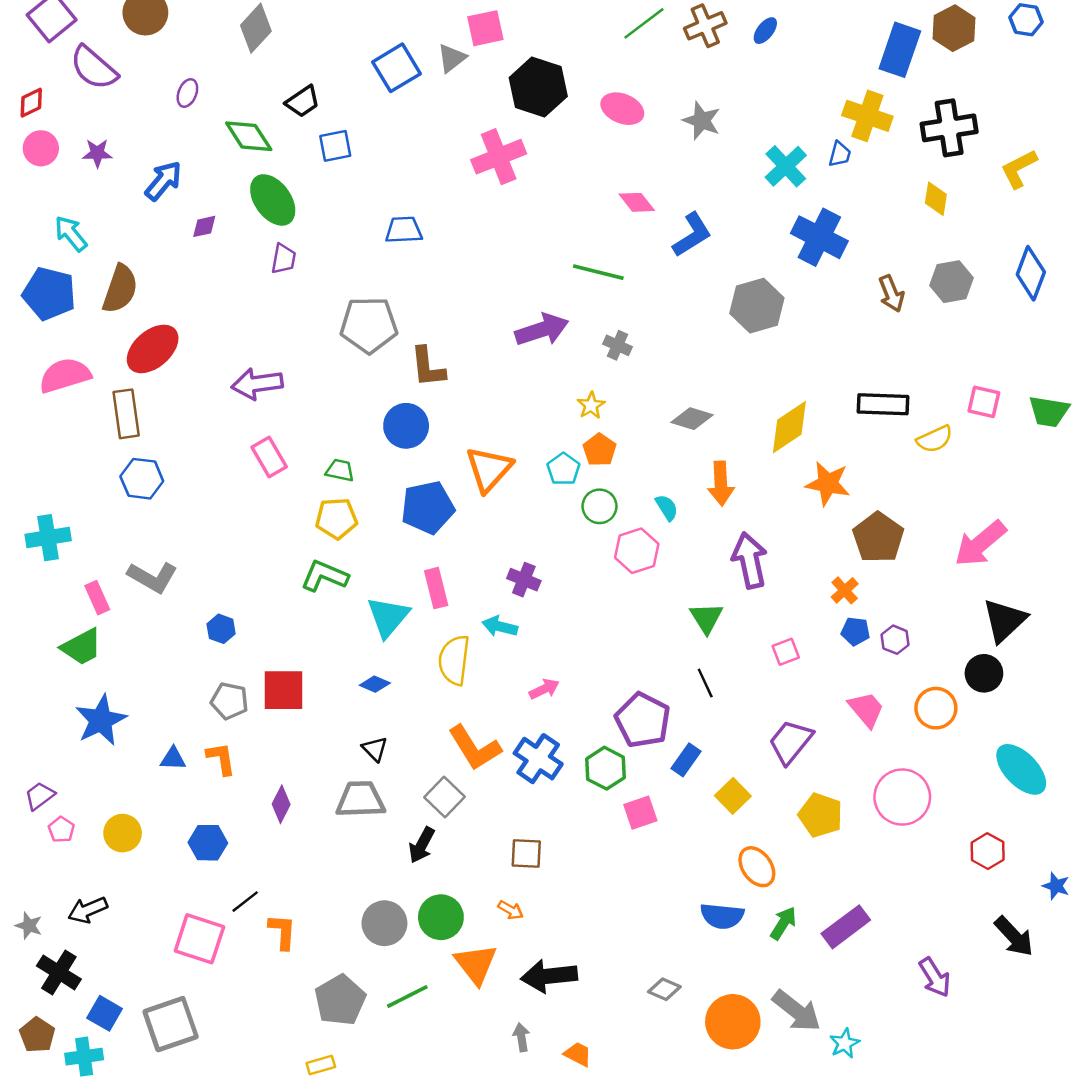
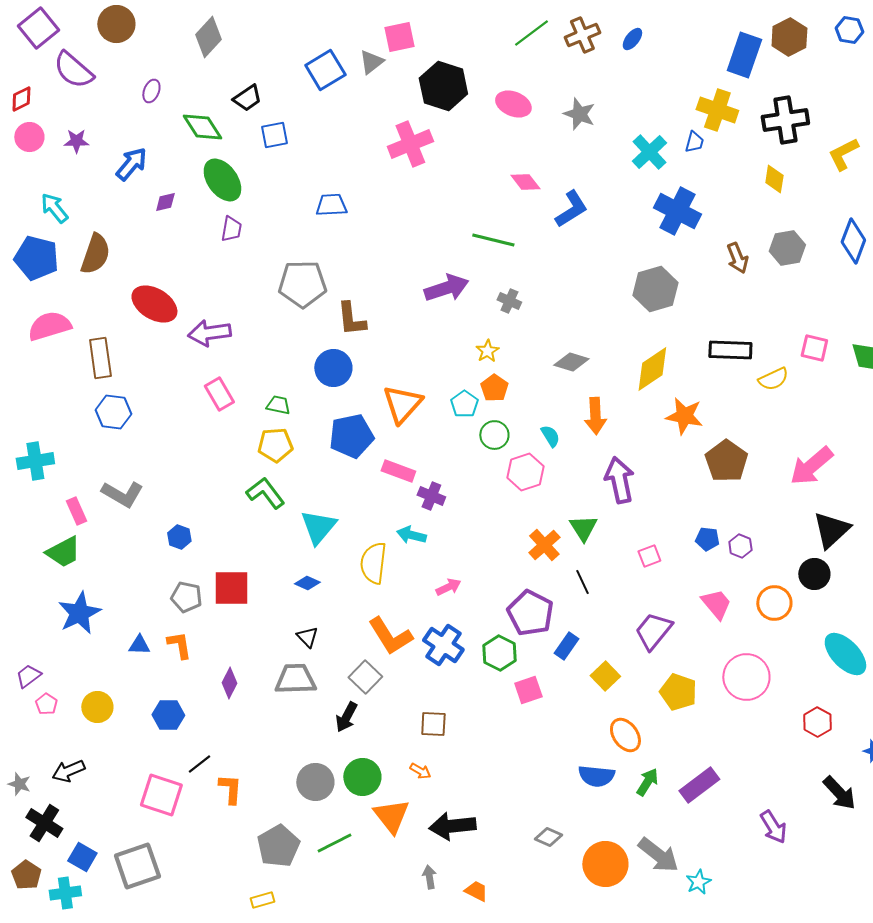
gray hexagon: (757, 306) -> (655, 289), moved
red ellipse: (153, 349) -> (154, 304), moved, turned 72
green L-shape: (324, 576) -> (265, 493), turned 30
pink rectangle: (436, 588) -> (398, 471), moved, turned -56
orange cross: (845, 590) -> (544, 545), moved, size x1.4

